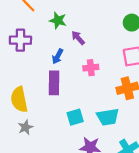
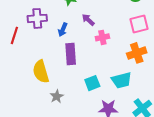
purple arrow: (78, 38) -> (88, 20), moved
blue arrow: (58, 56) -> (63, 30), moved
gray star: (25, 127) -> (57, 96), moved

